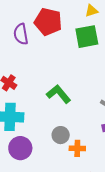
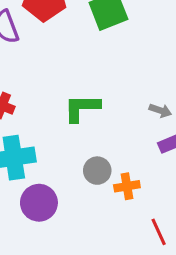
green L-shape: (59, 94) -> (82, 108), turned -40

